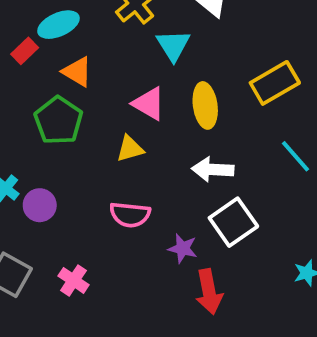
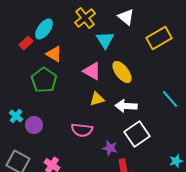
cyan ellipse: (58, 25) -> (44, 29), turned -30
yellow rectangle: (275, 83) -> (159, 38), moved
yellow ellipse: (205, 105) -> (122, 72), turned -30
yellow triangle: (130, 149) -> (97, 99), moved

